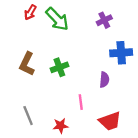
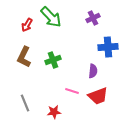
red arrow: (30, 12) -> (27, 25), moved
pink line: (81, 102) -> (72, 91), turned -64
red trapezoid: (110, 121) -> (98, 96), moved

